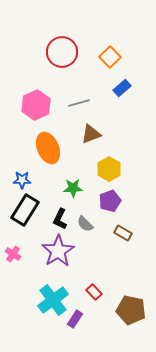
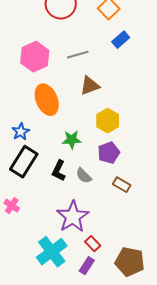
blue star: (22, 180) -> (21, 132), turned -30
purple star: (58, 251) -> (73, 217), moved
purple rectangle: (75, 319) -> (87, 266), moved

